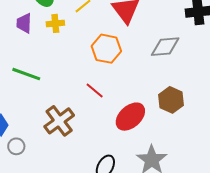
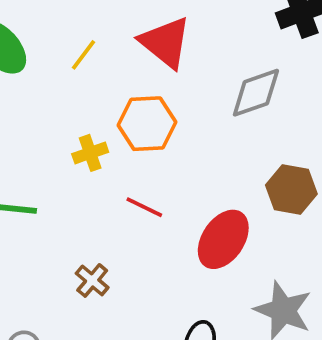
yellow cross: (55, 23) -> (90, 153), moved
brown cross: (59, 121) -> (92, 280), size x0.6

